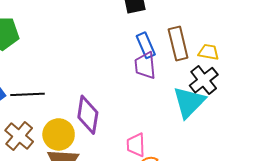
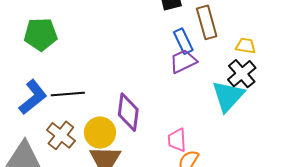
brown rectangle: (178, 43) -> (207, 22), moved
purple trapezoid: (145, 66) -> (183, 61), turned 72

